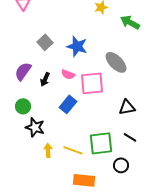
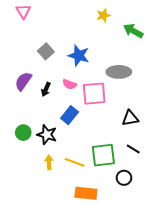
gray ellipse: (116, 62) -> (119, 72), turned -45
green circle: (23, 106) -> (23, 133), moved
black star: (35, 127) -> (47, 135), moved

